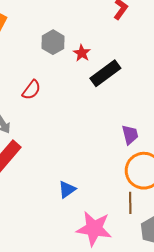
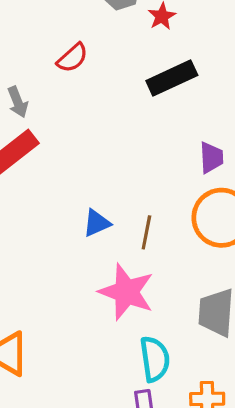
black rectangle: (105, 73) -> (172, 78), moved
brown line: (130, 203) -> (146, 232), moved

